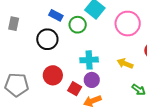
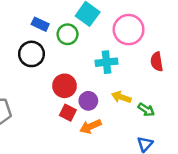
cyan cross: (89, 60) -> (106, 62), moved
yellow arrow: (125, 63) -> (121, 97), moved
red circle: (53, 75) -> (65, 86), moved

